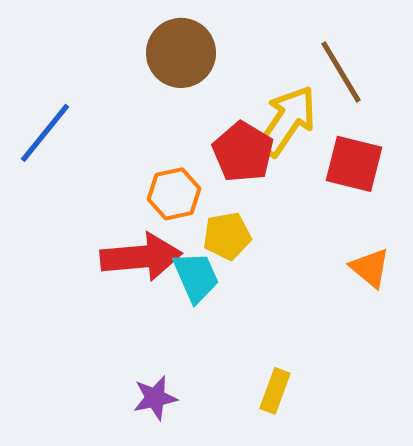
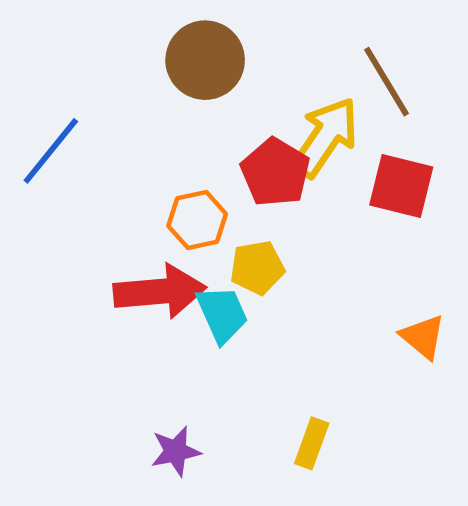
orange triangle: (370, 268) -> (423, 337), moved

